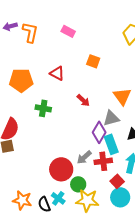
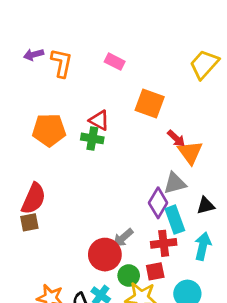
orange square: (93, 61) -> (150, 103), size x1.5
red arrow: (83, 100) -> (176, 138), moved
green cross: (43, 108) -> (92, 138), moved
gray arrow: (84, 157) -> (123, 238), moved
red square: (117, 181) -> (155, 271), moved, turned 32

